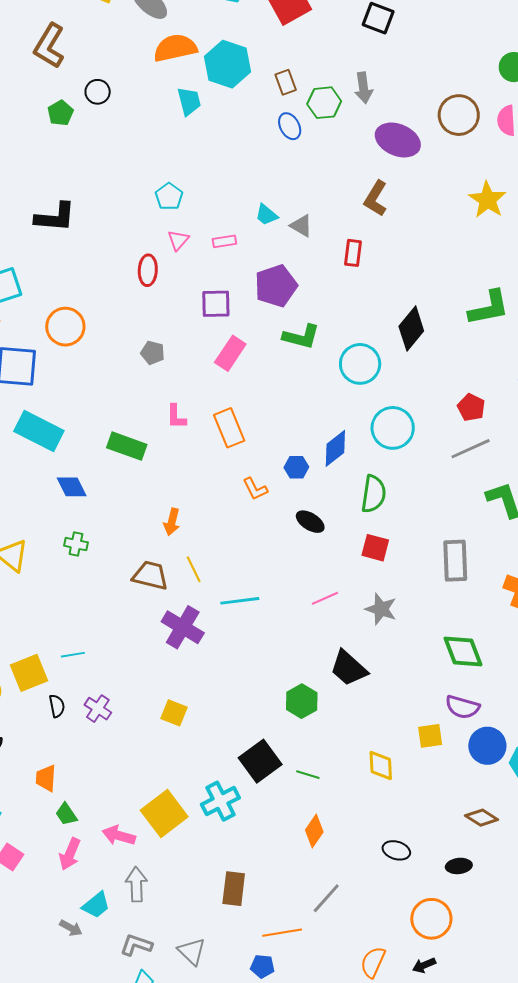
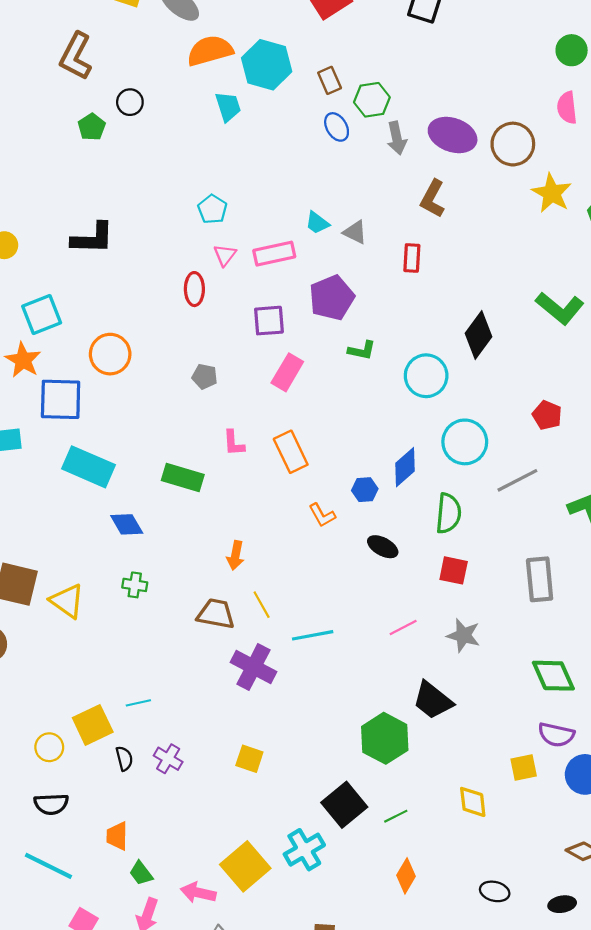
gray arrow: (364, 88) -> (397, 138), moved
brown circle: (459, 115) -> (513, 144), moved
pink rectangle: (224, 241) -> (274, 254), size x1.6
green L-shape: (489, 308) -> (560, 308), turned 54
green L-shape: (301, 337) -> (362, 350), size x0.7
gray line: (471, 449) -> (517, 480), moved
green hexagon: (302, 701) -> (385, 738), size x1.4
green line: (308, 775) -> (396, 816), turned -40

